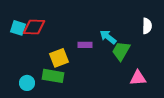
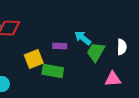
white semicircle: (147, 26) -> (122, 47), moved
green rectangle: (53, 76) -> (53, 71), moved

